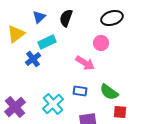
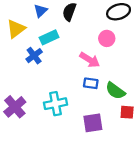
blue rectangle: (80, 91) -> (91, 83), moved
cyan cross: (53, 104) -> (55, 104), turned 30

